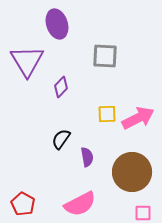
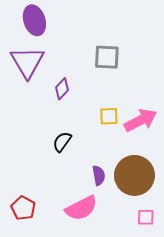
purple ellipse: (57, 24) -> (34, 20), moved
purple semicircle: (87, 157) -> (99, 175), moved

